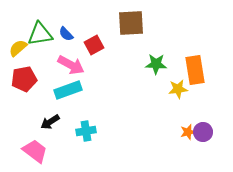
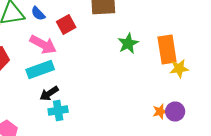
green star: (156, 64) -> (128, 44), turned -30
yellow star: (178, 89) -> (179, 68), moved
black arrow: (50, 122) -> (49, 94), moved

